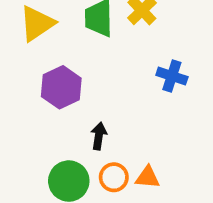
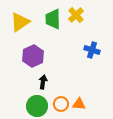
black arrow: (99, 136) -> (43, 82), moved

